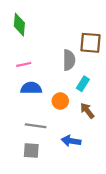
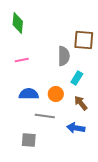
blue semicircle: (31, 88) -> (29, 94), moved
gray line: (36, 126) -> (45, 116), moved
blue arrow: (71, 141) -> (76, 128), moved

